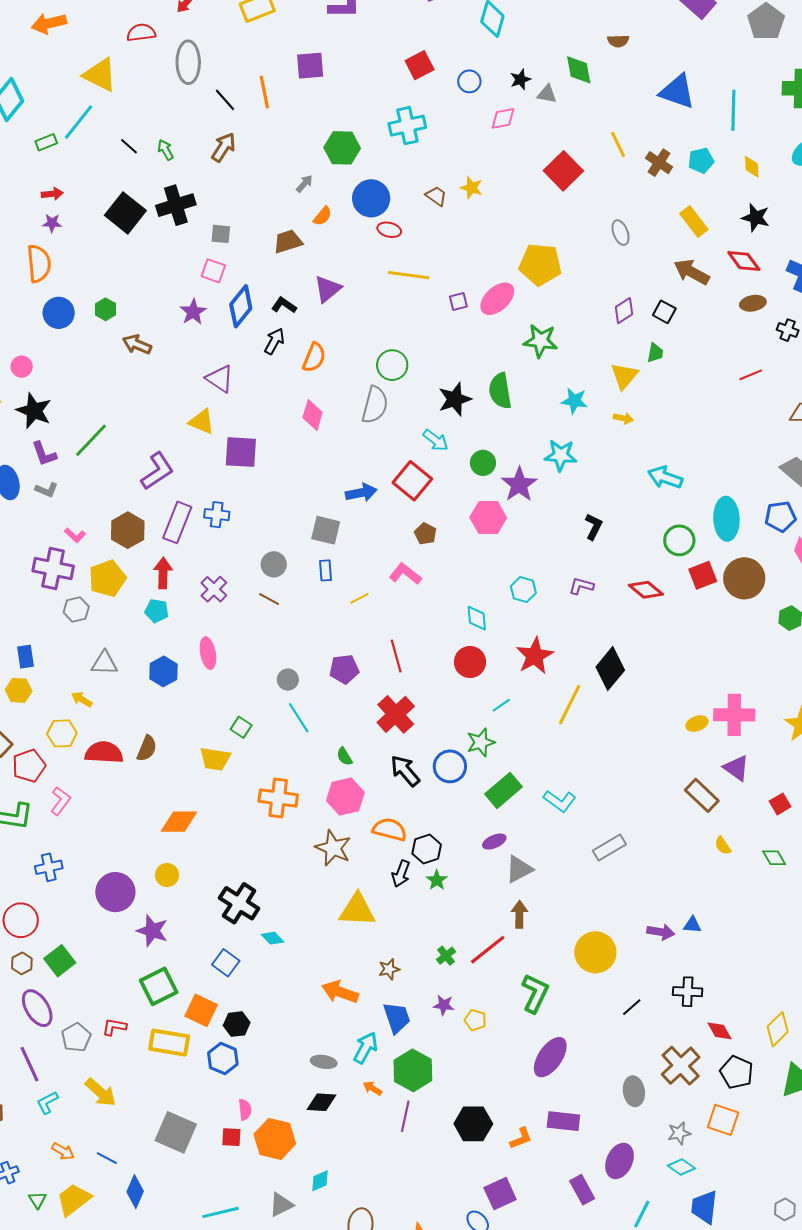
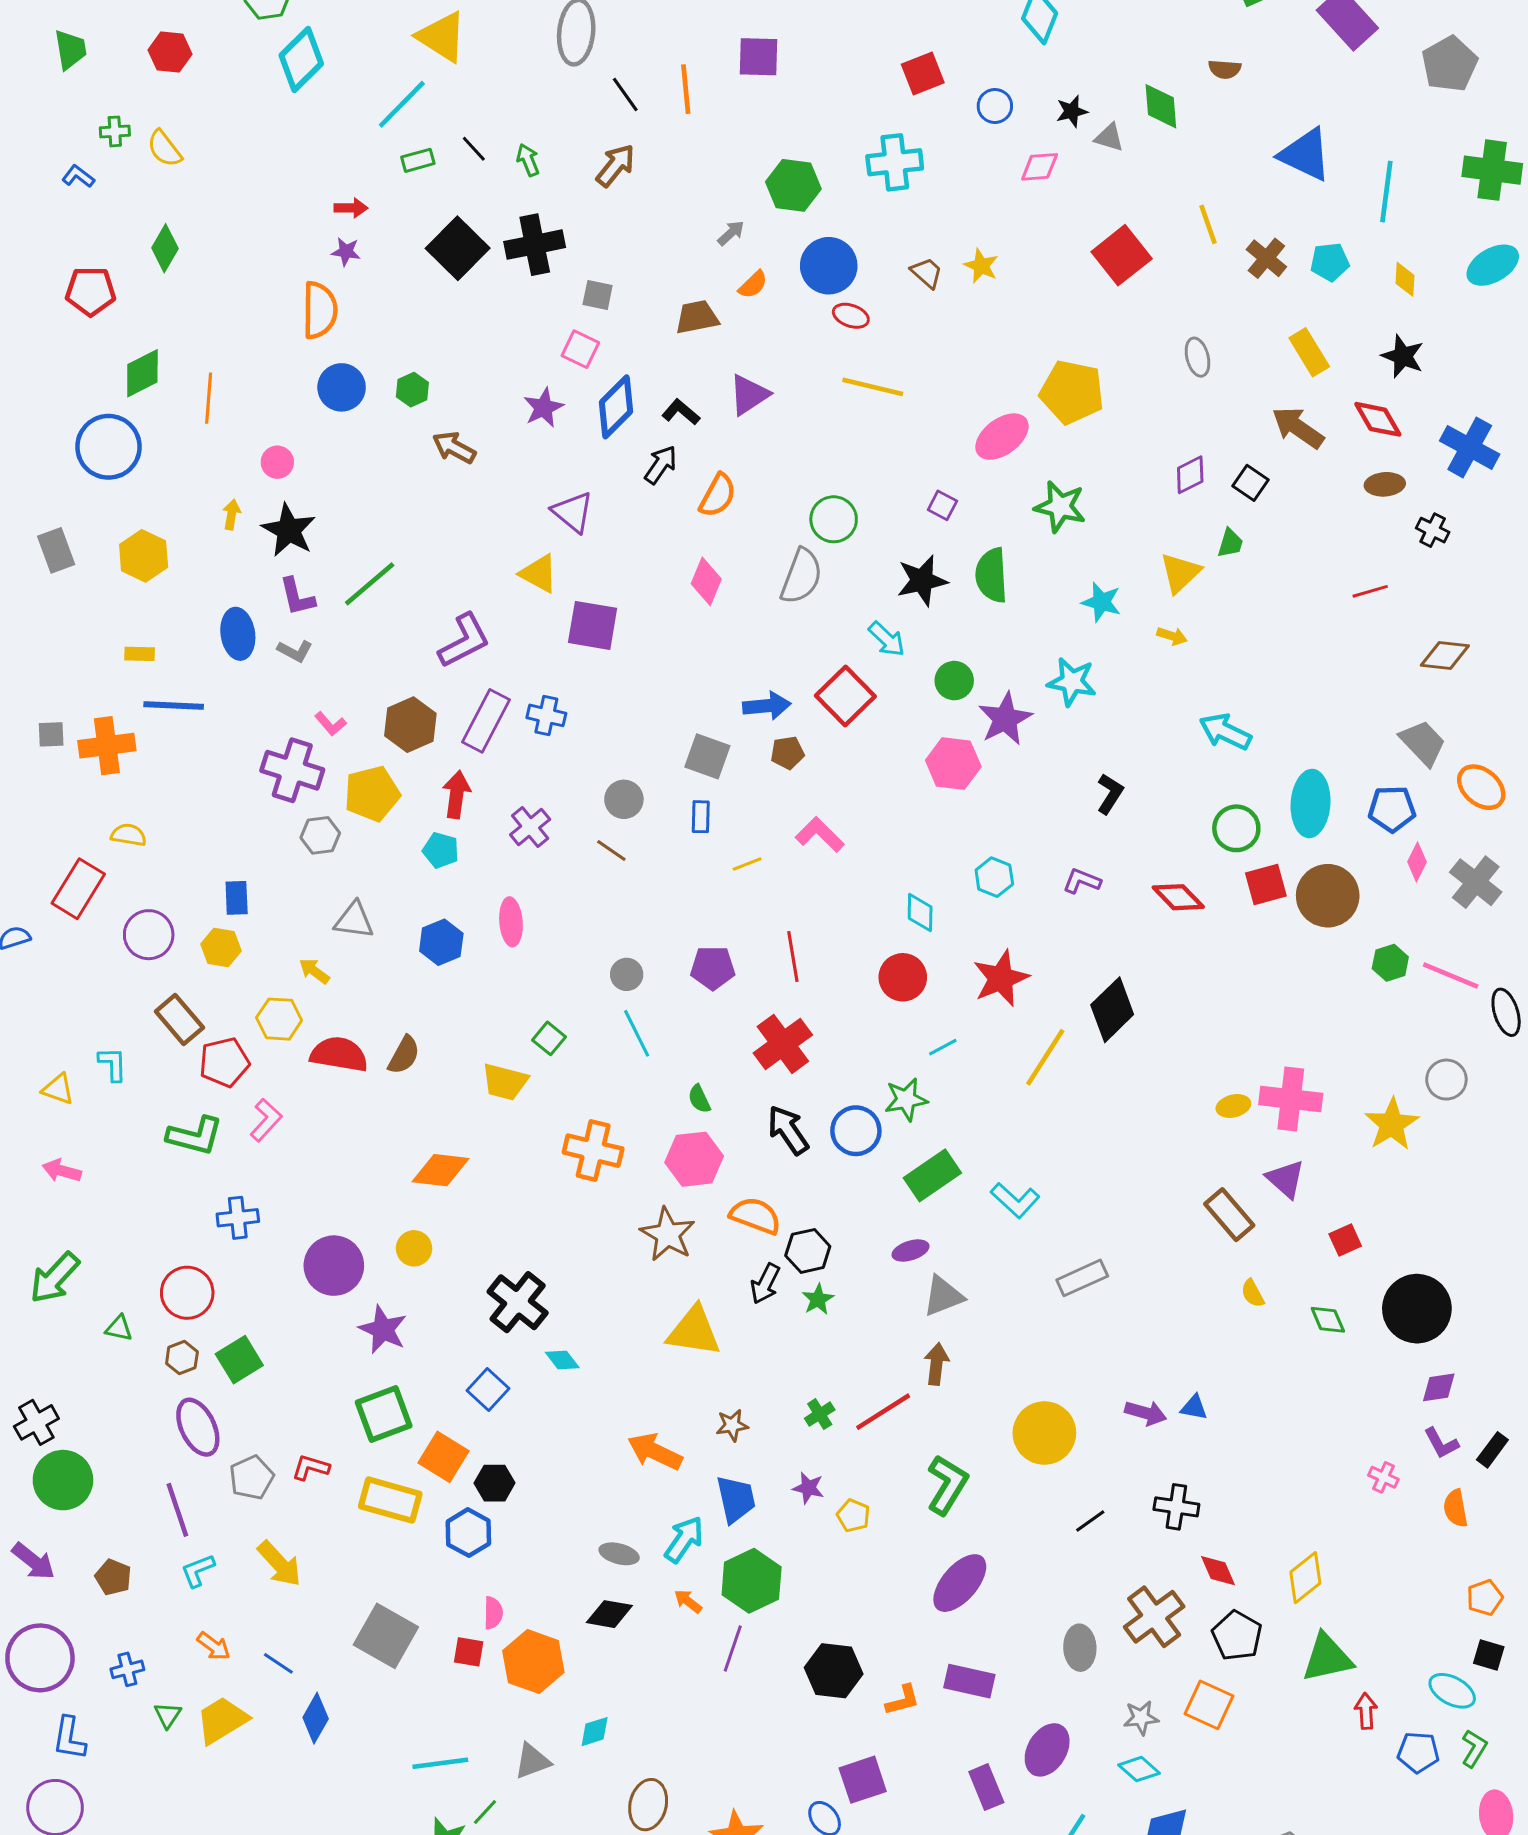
green rectangle: (46, 142) -> (418, 160), moved
purple square: (458, 301) -> (942, 505), moved, turned 36
brown pentagon: (425, 534) -> (787, 753), moved, turned 30

